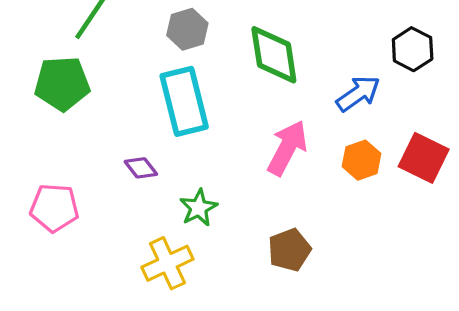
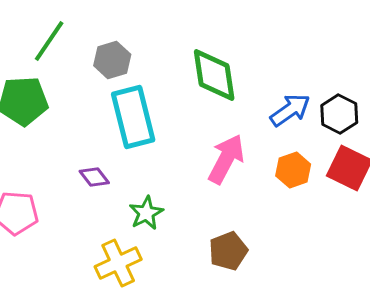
gray hexagon: (187, 29) -> (112, 60), moved
black hexagon: (413, 49) -> (339, 114), moved

